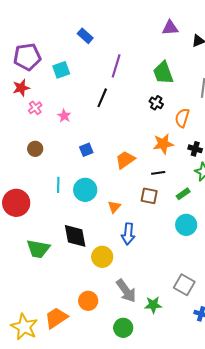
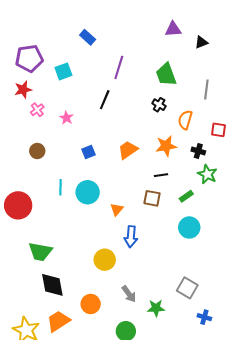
orange trapezoid: (125, 160) -> (128, 150), moved
black diamond: (75, 236) -> (52, 285), moved
gray arrow: (126, 291) -> (129, 294), size x0.7

